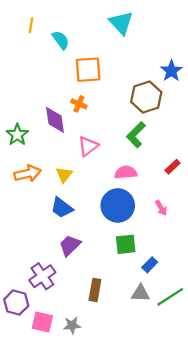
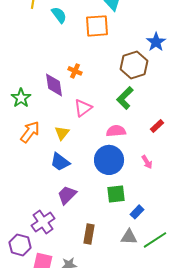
orange square: (88, 70) -> (97, 26), moved
orange arrow: (28, 174) -> (30, 132), turned -40

